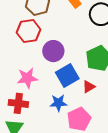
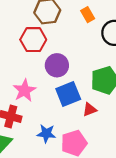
pink star: (27, 78) -> (24, 90), turned -30
blue star: (58, 103) -> (46, 134), moved

